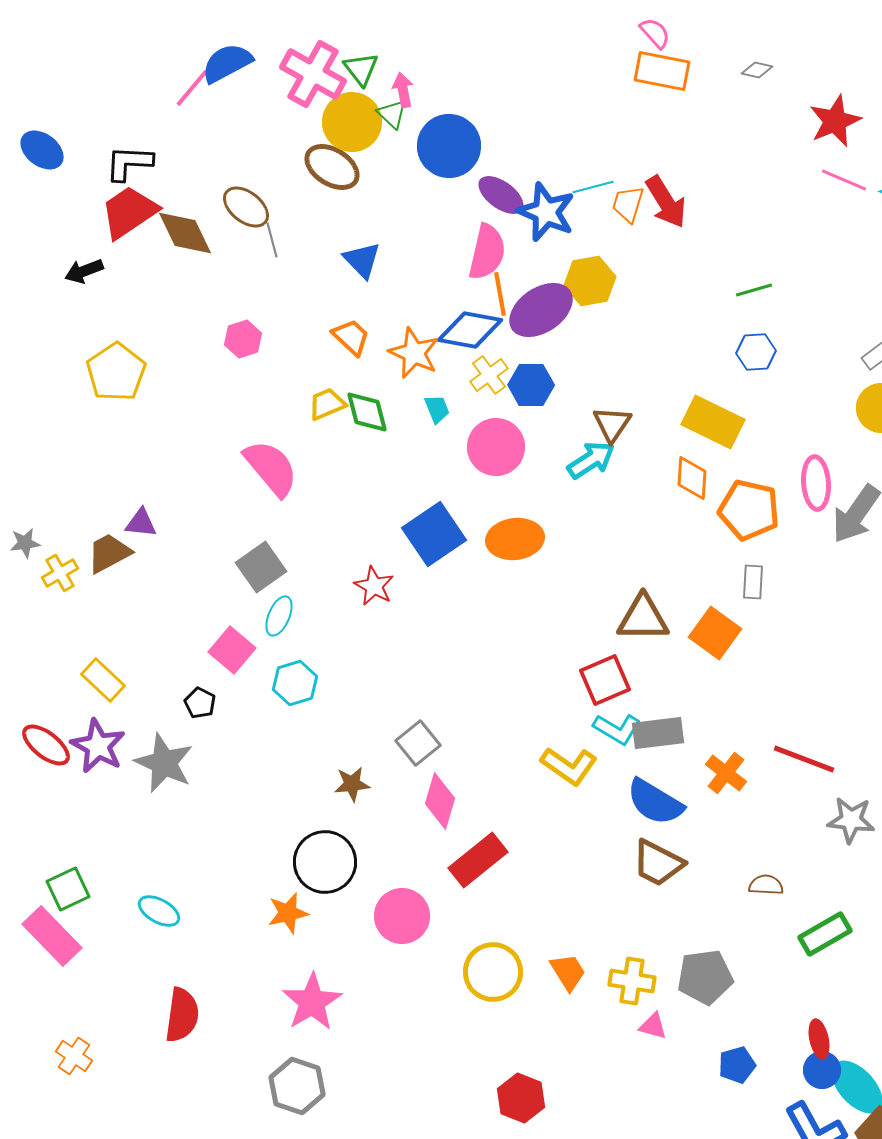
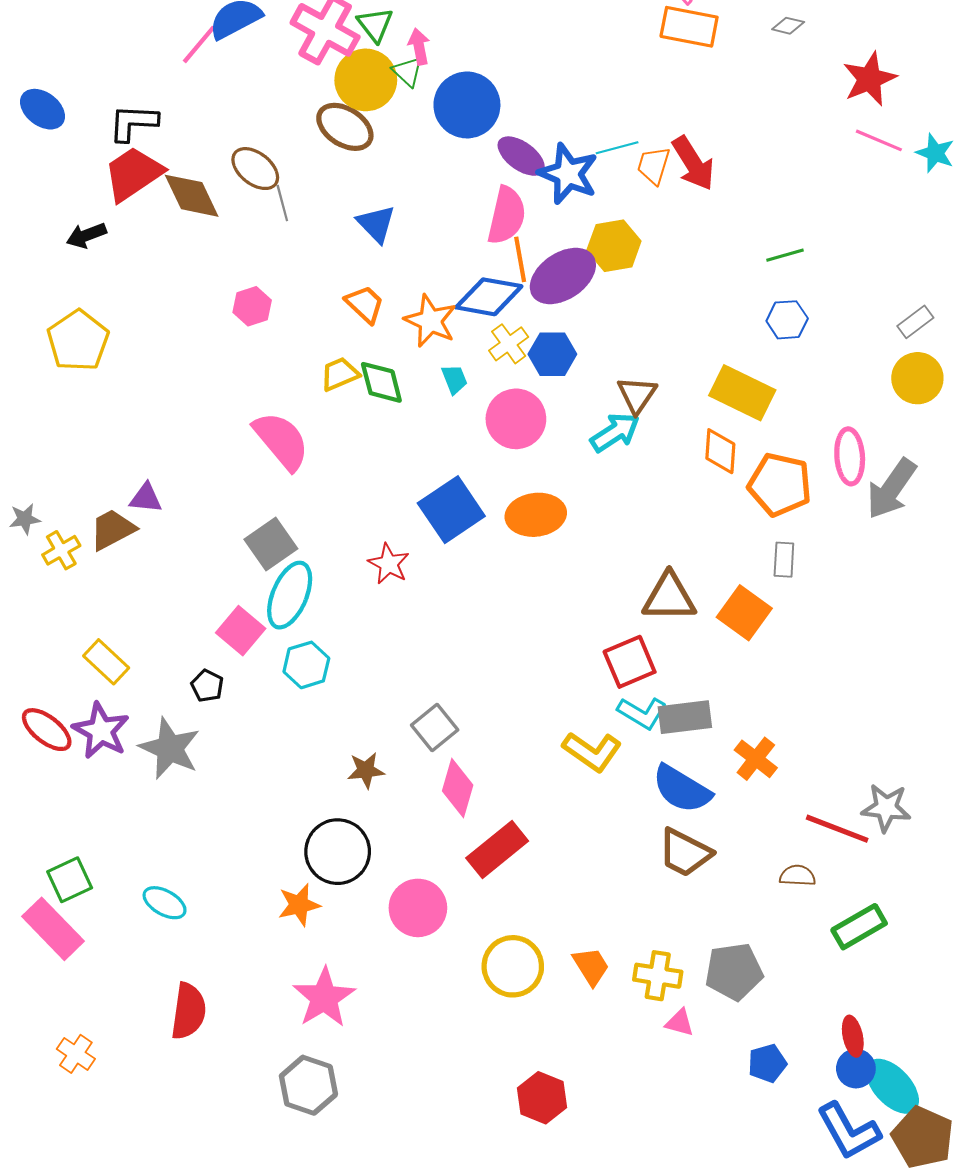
yellow pentagon: (116, 372) -> (78, 341), moved
cyan ellipse: (279, 616) -> (290, 595), size x1.6
red line: (804, 759) -> (837, 829), moved

